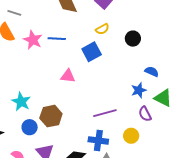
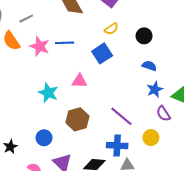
gray line: (14, 13) -> (26, 19), moved, turned -40
blue semicircle: (152, 72) -> (149, 66), moved
cyan star: (21, 102) -> (48, 93), moved
purple line: (105, 113) -> (121, 116), turned 60
brown hexagon: (51, 116) -> (77, 119), moved

